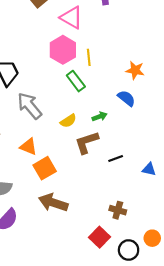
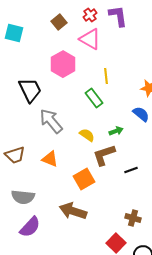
pink hexagon: (63, 50) -> (63, 64), moved
yellow semicircle: (68, 121) -> (87, 135), turned -112
orange square: (45, 168) -> (84, 179), moved

